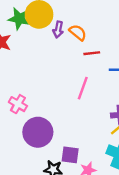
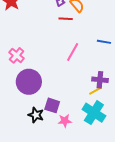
red line: (92, 53) -> (66, 19), moved

